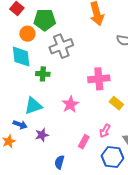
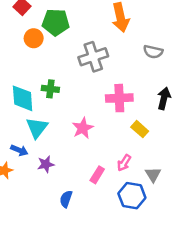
gray cross: (61, 46) -> (93, 57), moved
cyan diamond: (21, 57) -> (23, 98), moved
cyan triangle: (33, 106) -> (37, 128), turned -36

